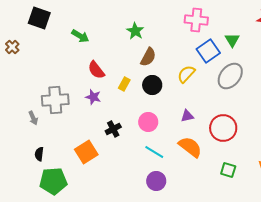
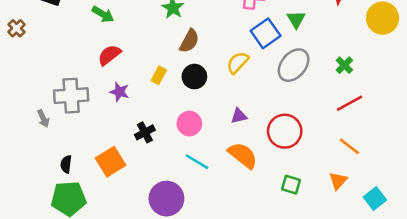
red semicircle: (96, 70) -> (109, 55), moved, turned 90
black semicircle: (39, 154) -> (66, 164), moved
purple circle: (156, 181) -> (166, 199), moved, size x1.4

